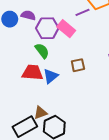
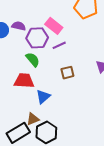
purple line: (82, 12) -> (59, 45), moved
pink rectangle: (66, 29) -> (54, 26), moved
blue triangle: (51, 76) -> (43, 97), moved

